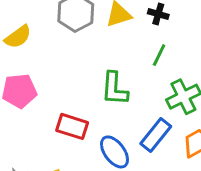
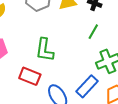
green L-shape: (115, 89) -> (45, 50), moved

